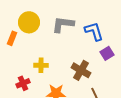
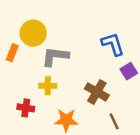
gray L-shape: (63, 24) -> (55, 56), moved
red cross: (23, 83) -> (26, 108), turned 32

